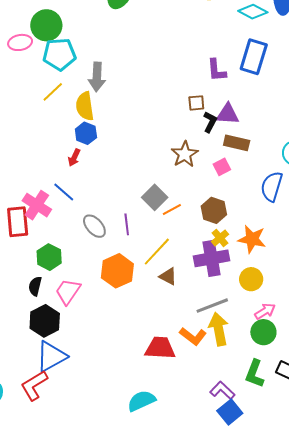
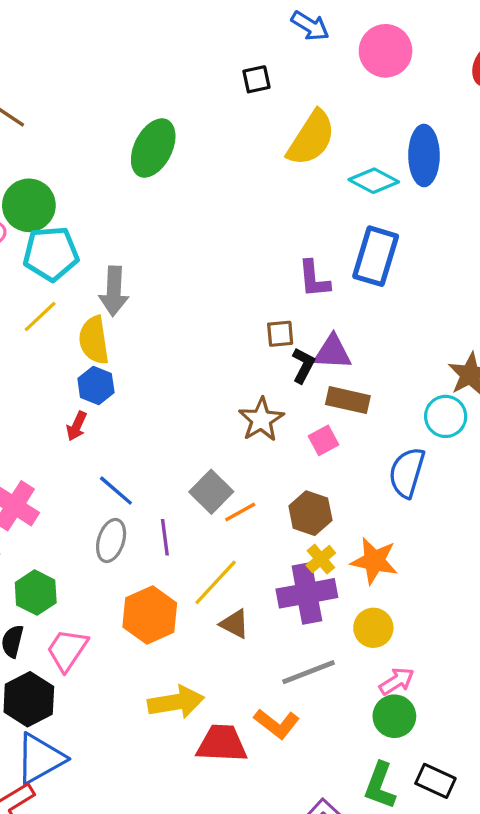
blue line: (64, 192) -> (116, 491), moved
gray ellipse: (94, 226) -> (111, 540), turned 60
yellow arrow: (219, 329) -> (176, 702), moved, turned 92

